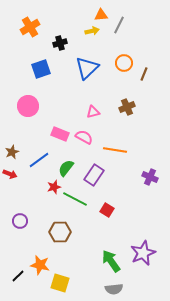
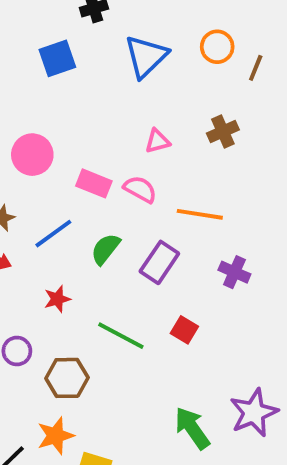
pink circle: (28, 106) -> (32, 155), moved
purple cross: (150, 177) -> (234, 272), moved
red star: (54, 187) -> (57, 299), moved
green line: (75, 199) -> (121, 336), moved
brown hexagon: (60, 232) -> (67, 378), moved
orange star: (40, 265) -> (55, 436), turned -30

